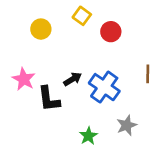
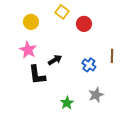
pink star: (24, 79) -> (28, 50), moved
blue cross: (104, 87) -> (89, 65), moved, size x0.6

